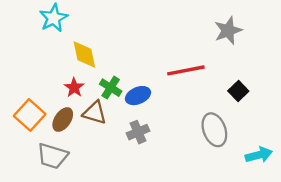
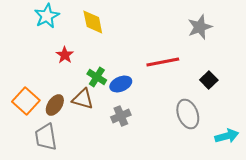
yellow diamond: (84, 55) -> (93, 22), moved
red star: (74, 88) -> (65, 55), moved
gray trapezoid: (52, 156) -> (46, 137), turned 64

